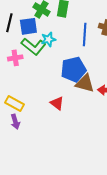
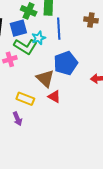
blue line: (85, 35) -> (59, 29), moved
brown triangle: (85, 83) -> (45, 78), moved, turned 36
yellow rectangle: (15, 104) -> (25, 99), moved

